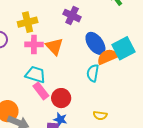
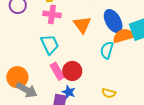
orange triangle: (54, 46) -> (82, 25), moved
cyan trapezoid: (35, 75) -> (50, 44), turned 40
pink rectangle: (41, 91) -> (57, 71), moved

